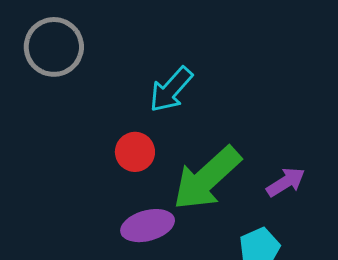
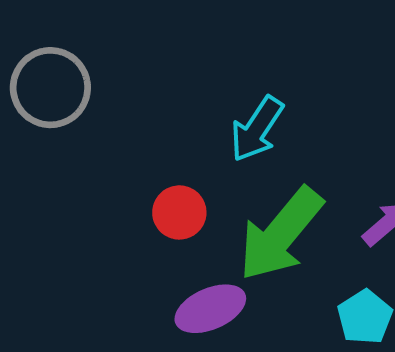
cyan arrow: (171, 90) -> (257, 129), moved

